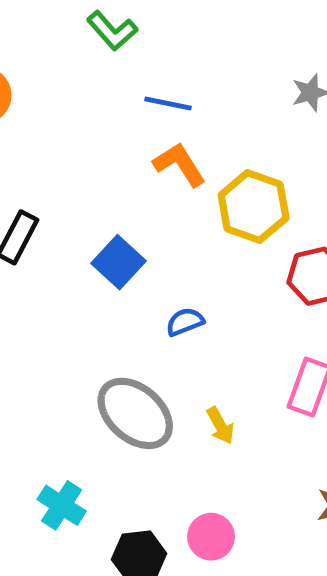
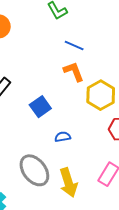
yellow arrow: (220, 426) -> (68, 183), size x1.8

